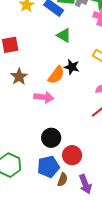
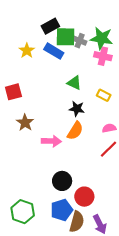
green triangle: (64, 35) -> (74, 83), moved
orange semicircle: (56, 75) -> (75, 131), moved
brown semicircle: (62, 180) -> (77, 222), size x1.5

